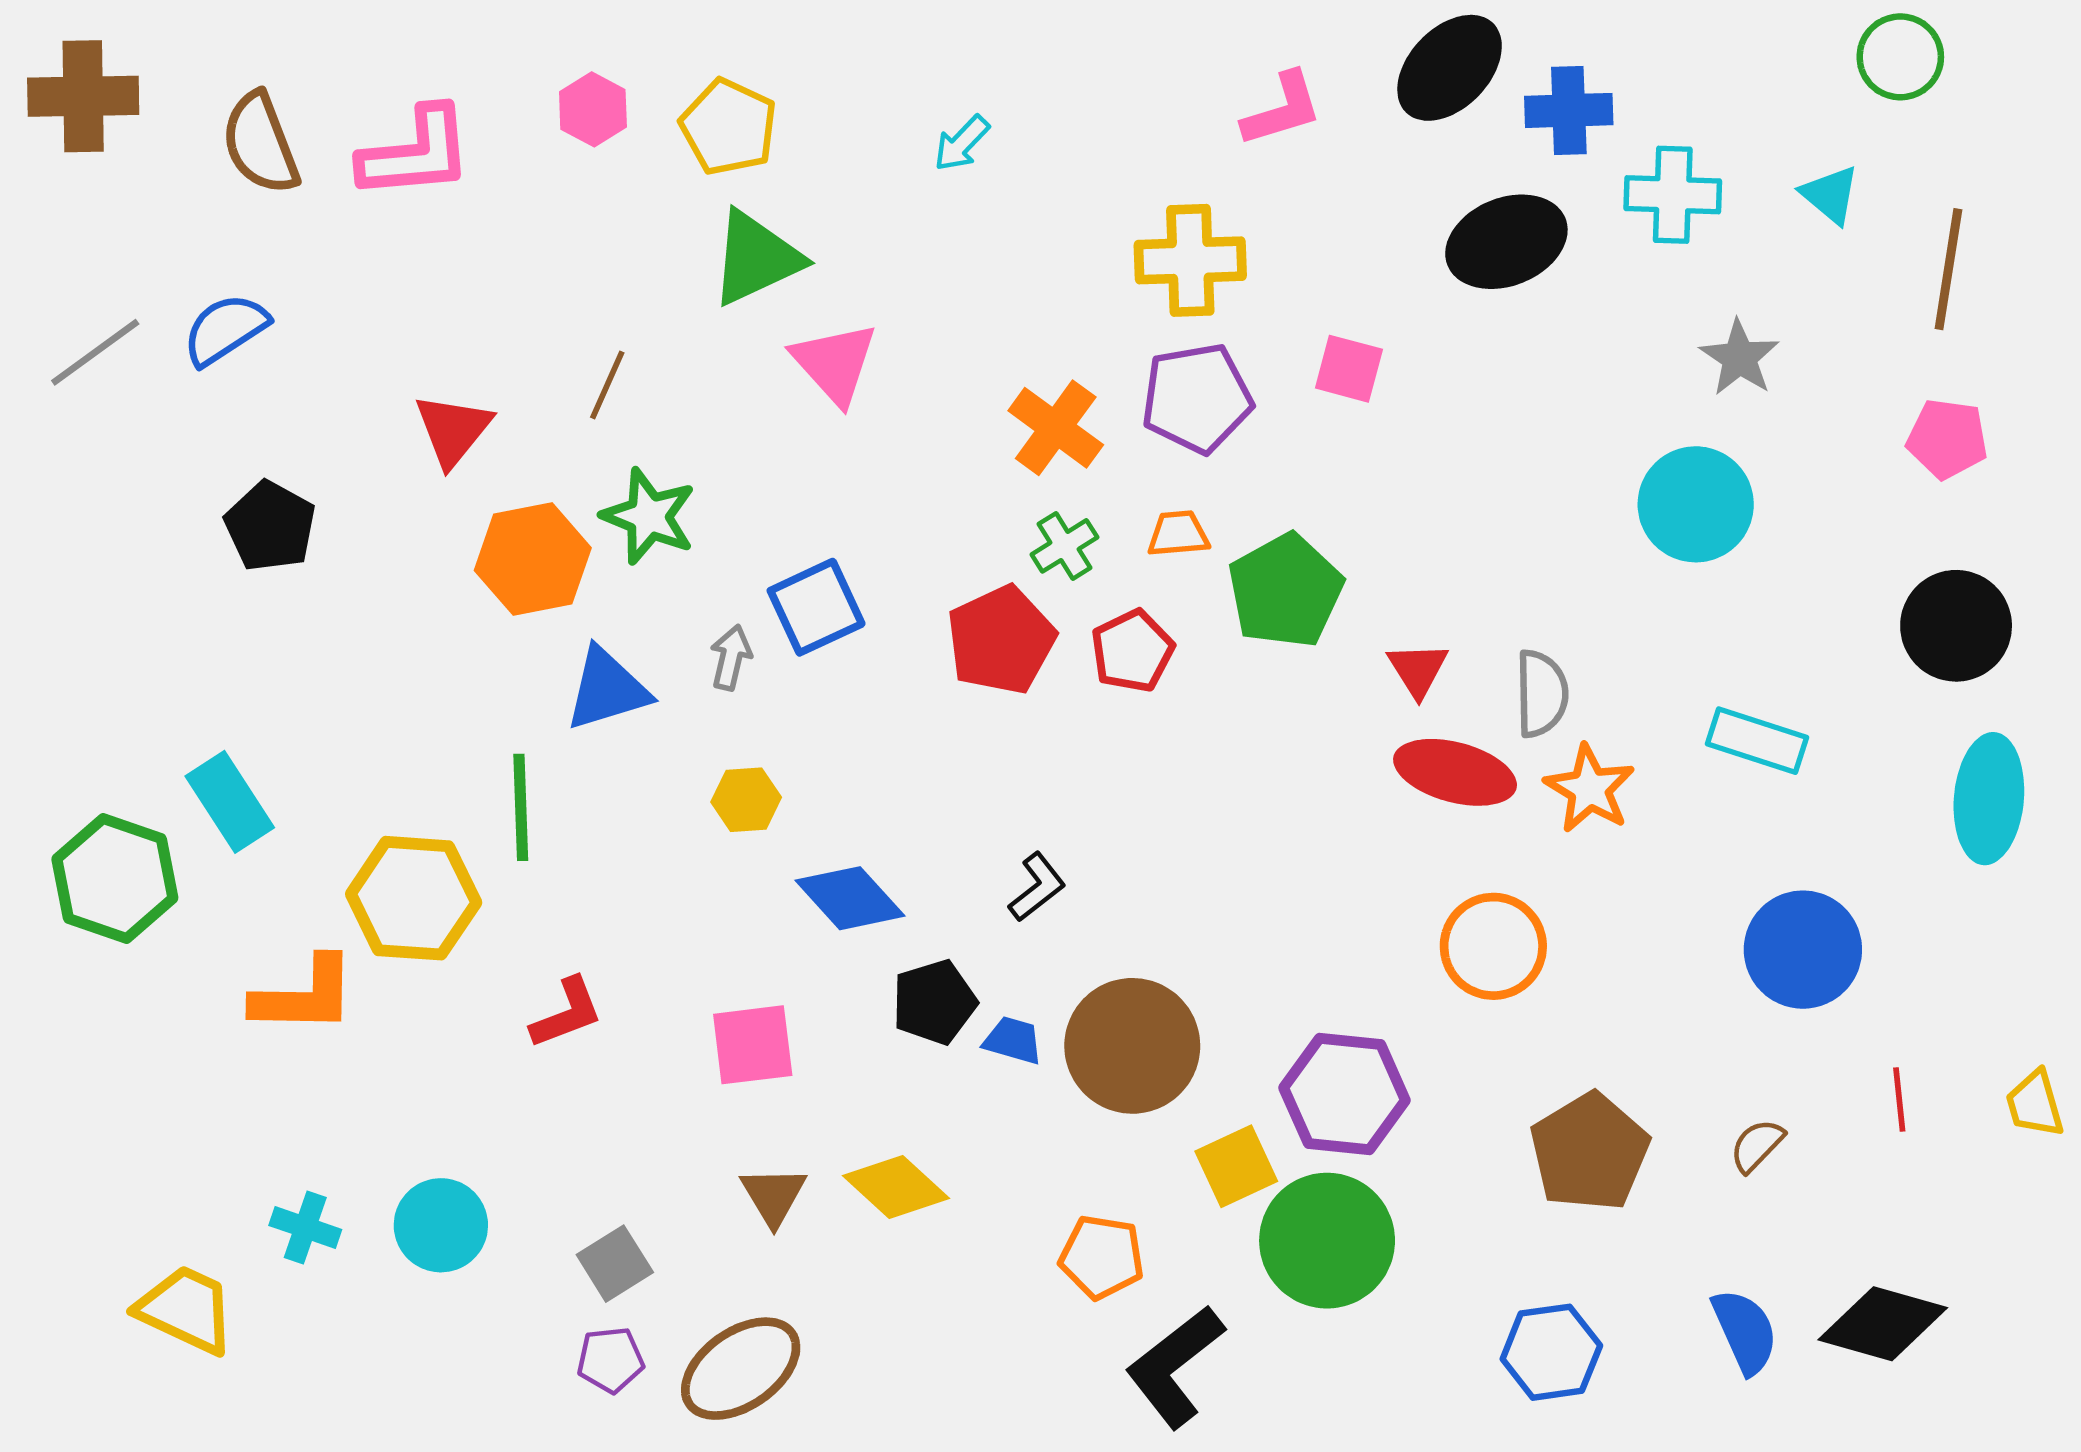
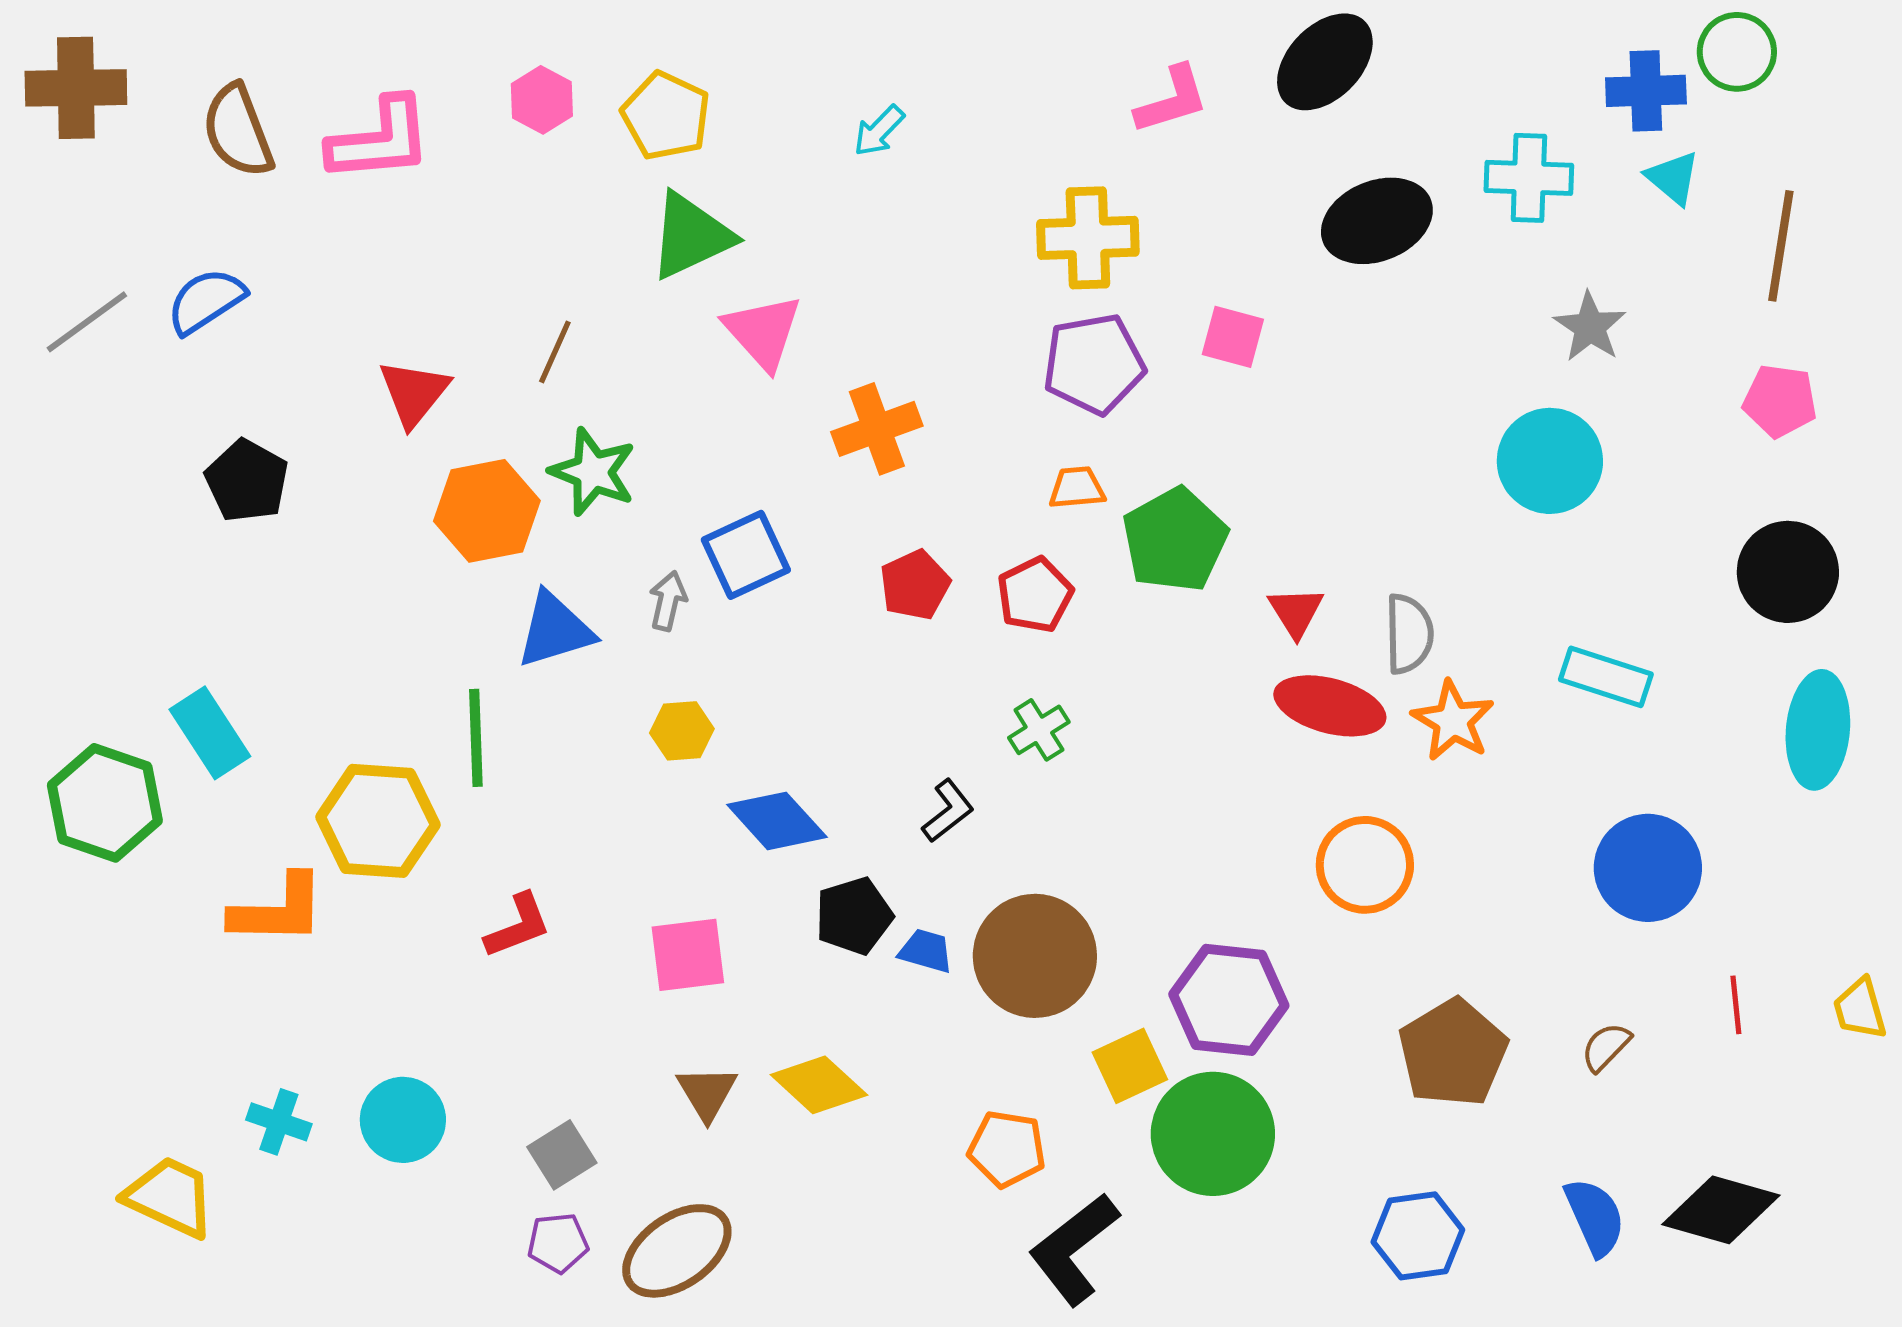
blue cross: (1569, 110) -> (1646, 91), moved
orange cross: (1056, 428) -> (877, 429), moved, turned 34
green cross: (1064, 546) -> (1039, 730), moved
red pentagon: (1001, 640) -> (915, 585), size x0.7

